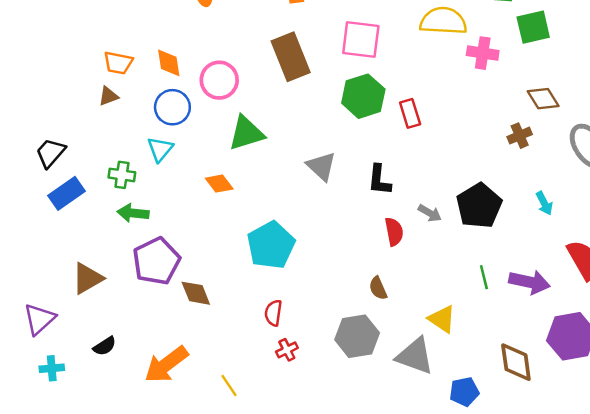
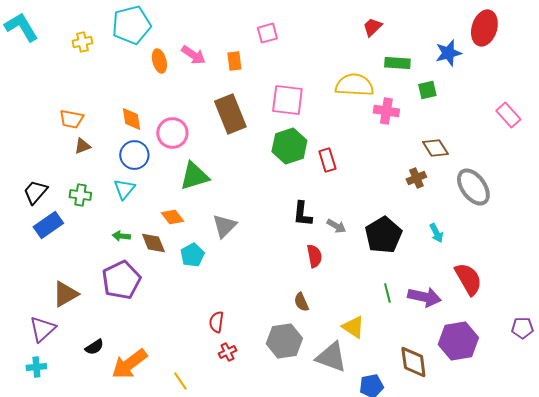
green square: (533, 27) -> (427, 90), size x0.7
orange trapezoid: (118, 63) -> (71, 119), moved
gray triangle: (321, 166) -> (224, 226), moved, turned 32
green cross: (122, 175) -> (80, 195), moved
green arrow: (133, 213) -> (121, 236), moved, size x0.7
gray arrow: (430, 213) -> (336, 226), moved
cyan pentagon: (271, 245) -> (192, 255), moved, size x0.6
brown diamond: (196, 293) -> (153, 243), moved
purple triangle: (39, 319) -> (42, 329), moved
black semicircle: (105, 346) -> (94, 347), moved

